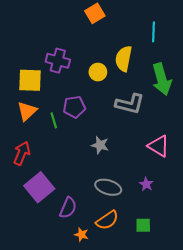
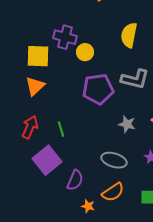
yellow circle: (98, 72) -> (85, 52), moved
purple pentagon: (74, 107) -> (98, 89), moved, size x1.4
green line: (54, 120) -> (61, 129), moved
gray star: (100, 145) -> (127, 124), moved

